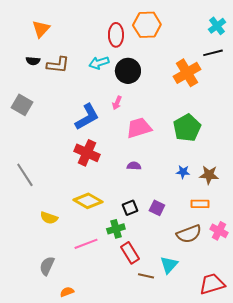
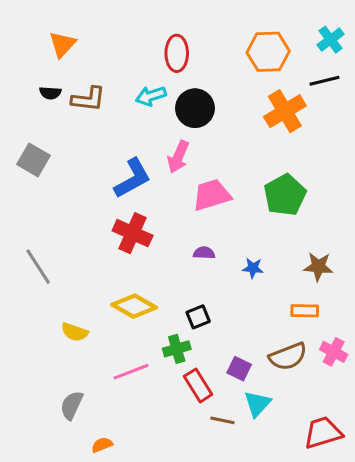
orange hexagon: (147, 25) -> (268, 52), moved
pink arrow: (117, 103) -> (178, 157), size x1.5
blue star: (183, 172) -> (253, 268), moved
purple square: (157, 208) -> (239, 369), moved

